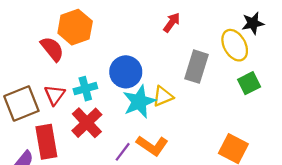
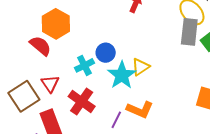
gray rectangle: (196, 67) -> (189, 32), moved
blue circle: (126, 72) -> (106, 53), size x0.7
cyan cross: (85, 89) -> (84, 65), moved

